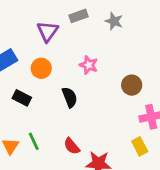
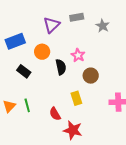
brown circle: (132, 85) -> (91, 76), moved
black semicircle: (70, 97) -> (61, 67), moved
yellow rectangle: (140, 146) -> (76, 98), moved

